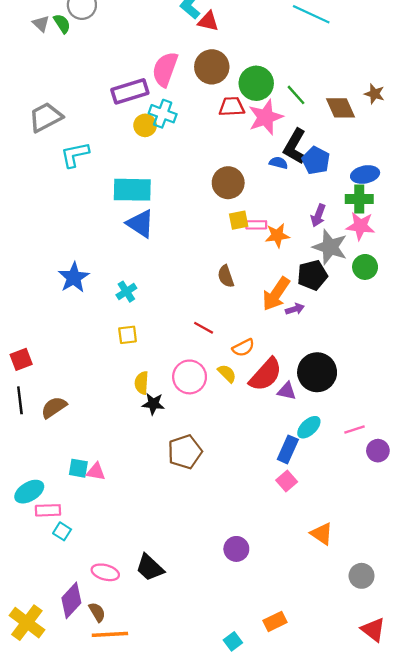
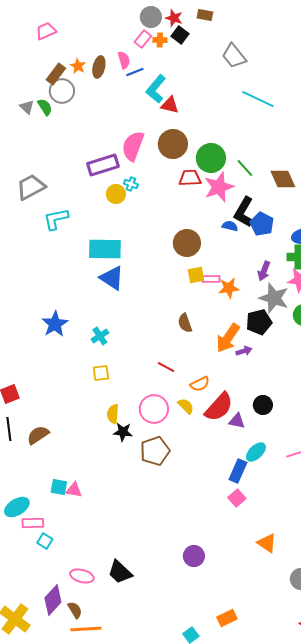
cyan cross: (163, 114) -> (131, 184), size x0.6
black circle: (317, 372) -> (263, 405), size x0.6
brown pentagon: (185, 452) -> (155, 451), moved

